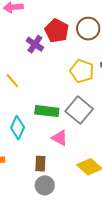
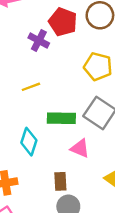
yellow line: (12, 81) -> (31, 87), moved, turned -63

